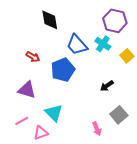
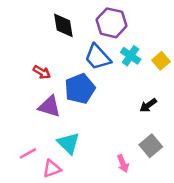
purple hexagon: (115, 21) -> (112, 23), moved
yellow square: (127, 56) -> (161, 61), moved
black arrow: (107, 86) -> (148, 105), moved
purple triangle: (27, 90) -> (49, 106), moved

